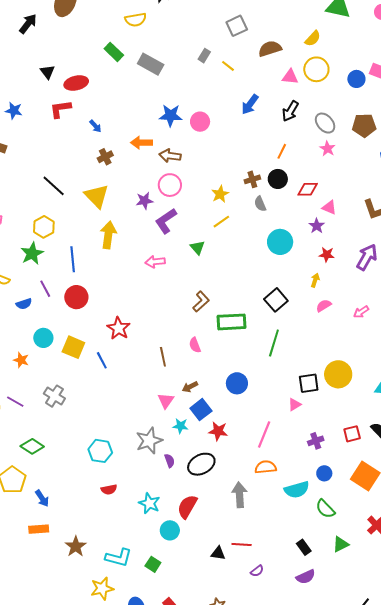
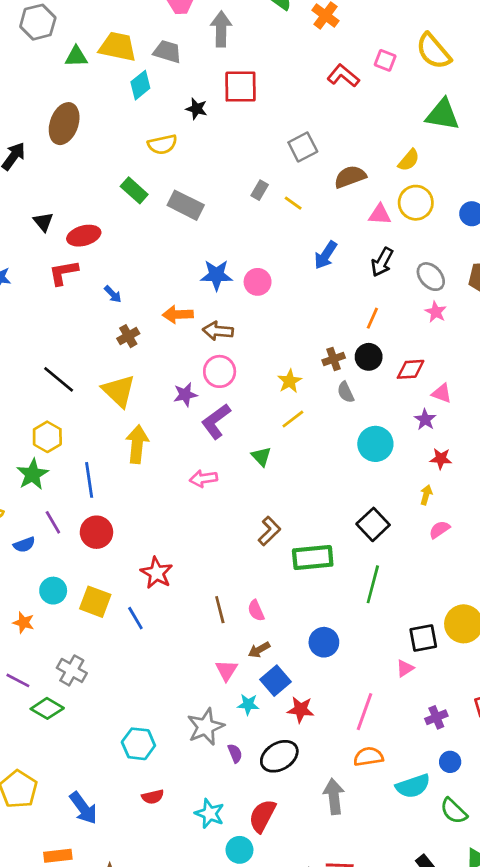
pink semicircle: (195, 345) -> (256, 610), moved
green diamond: (32, 446) -> (47, 708), moved
blue arrow: (42, 498) -> (83, 808), moved, size x1.4

